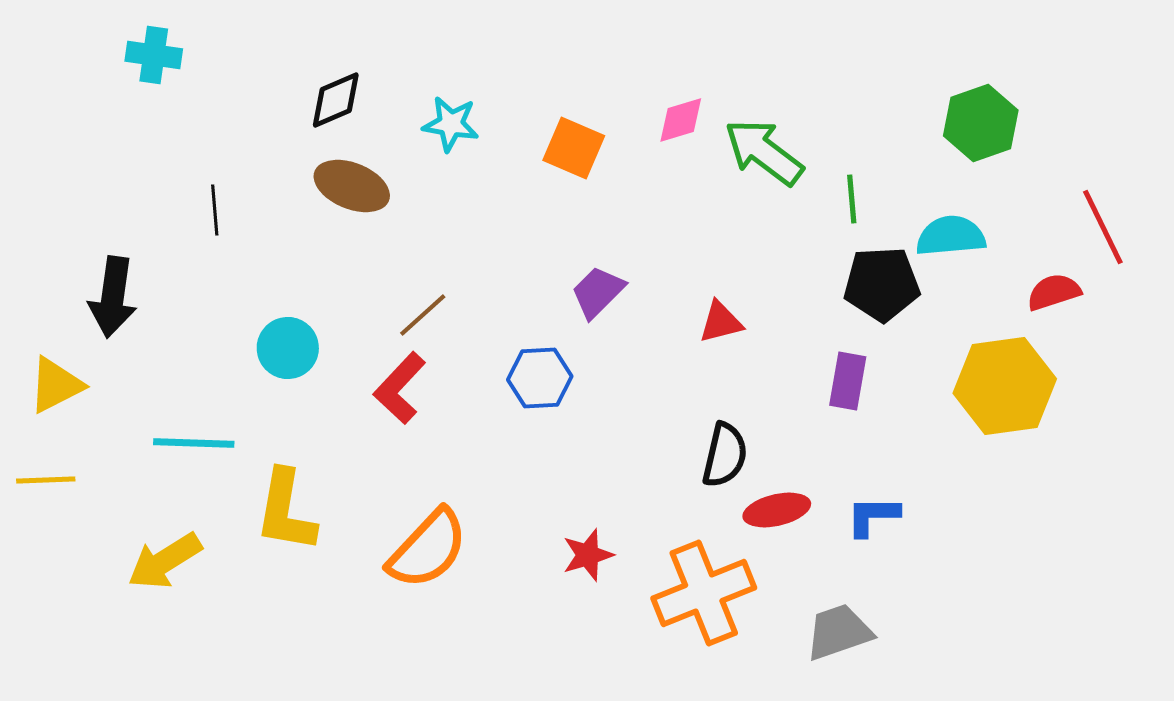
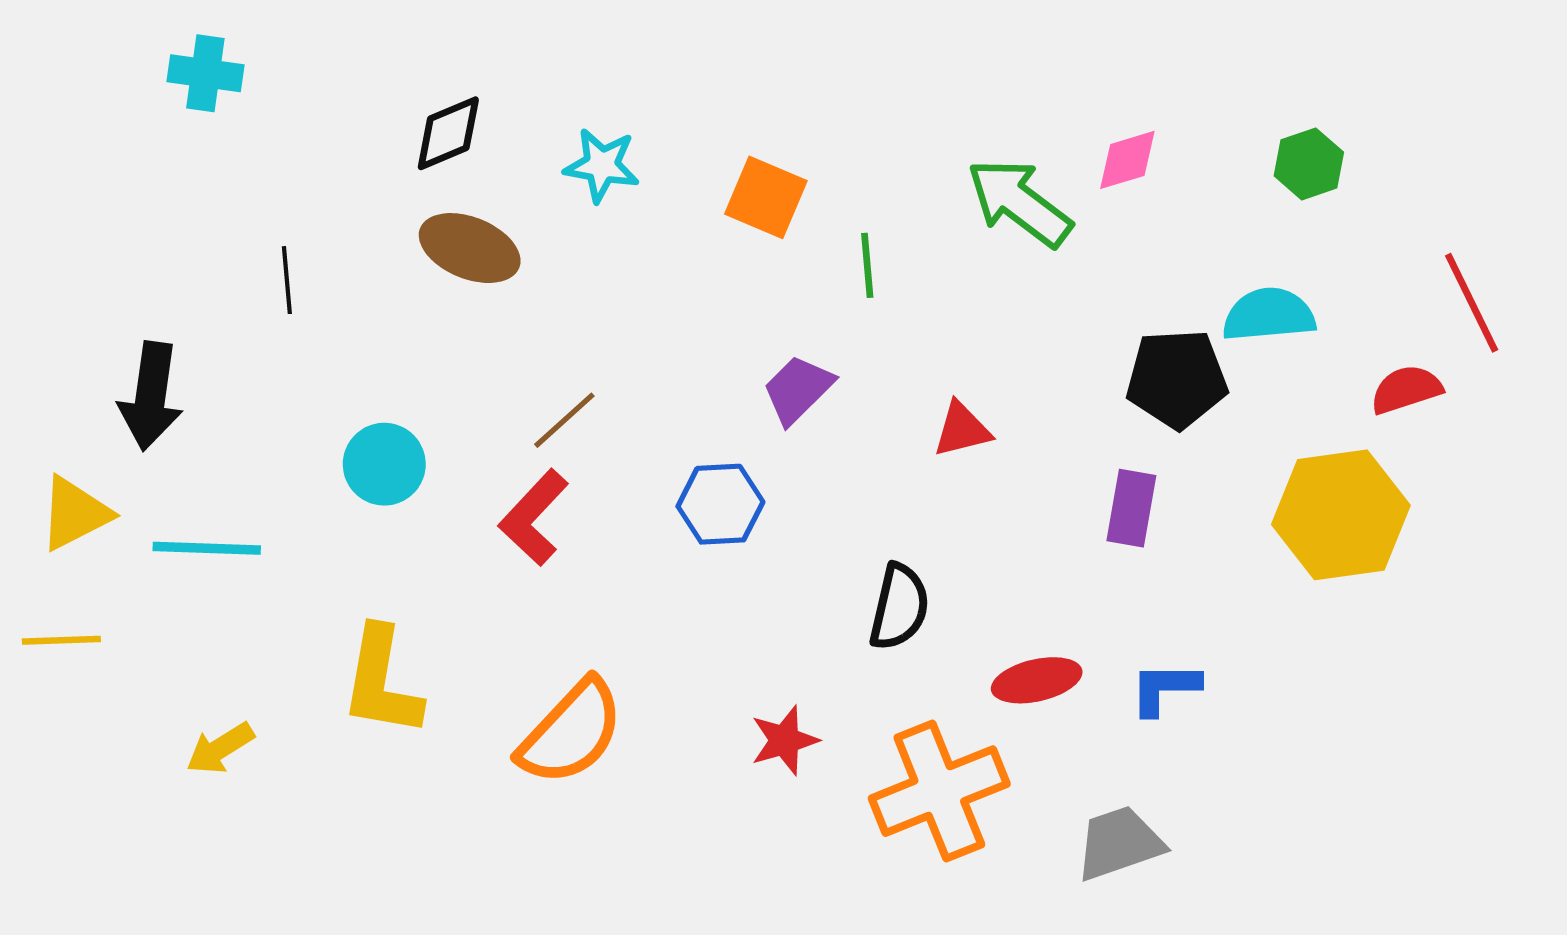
pink diamond: (681, 120) -> (1127, 160), moved
green hexagon: (981, 123) -> (1309, 164), size x0.7
green line: (852, 199) -> (867, 265), moved
cyan line: (194, 443) -> (207, 548), moved
black semicircle: (725, 455) -> (899, 607), moved
yellow arrow: (165, 561) -> (220, 748), size x0.7

